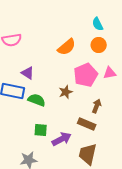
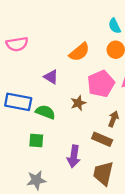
purple triangle: (28, 73) -> (51, 77), moved
green square: (41, 130) -> (36, 140), moved
purple arrow: (62, 139) -> (74, 156), turned 126

